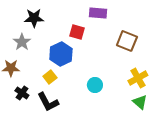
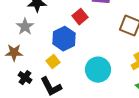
red square: (77, 32) -> (80, 17), turned 35
cyan circle: (95, 85) -> (98, 70), size x1.6

